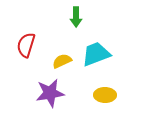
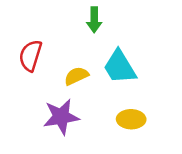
cyan trapezoid: (96, 54) -> (120, 67), turned -100

